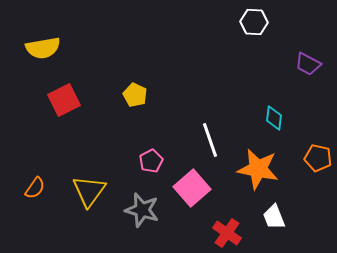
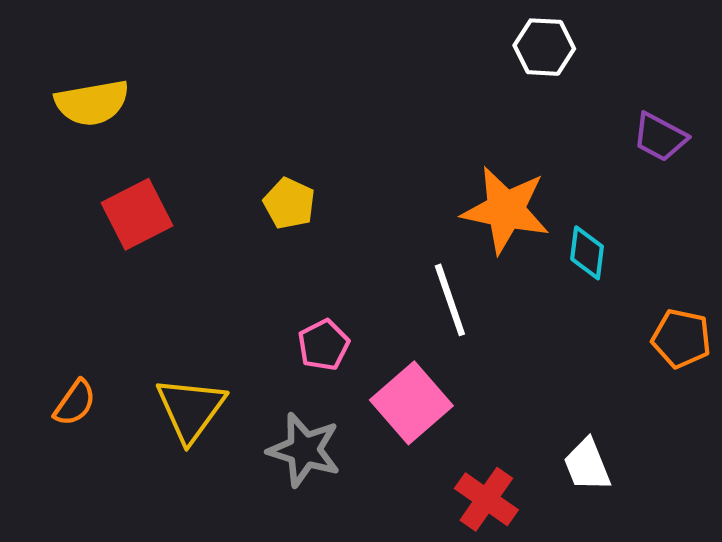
orange star: (258, 169) -> (506, 210), moved

